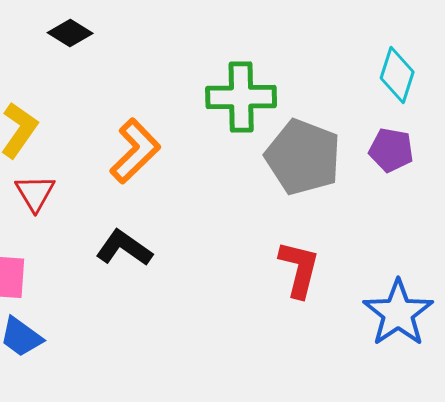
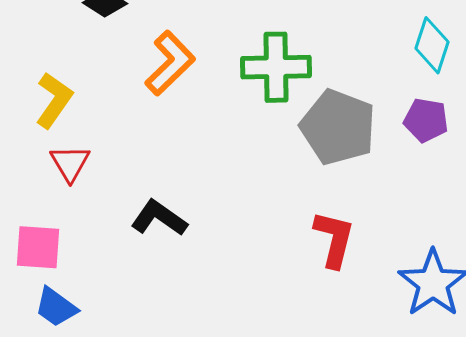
orange L-shape: (135, 151) -> (170, 63), moved

